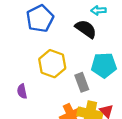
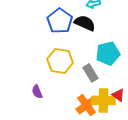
blue pentagon: (40, 18) -> (60, 21), moved

